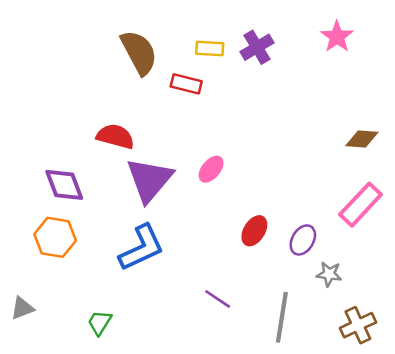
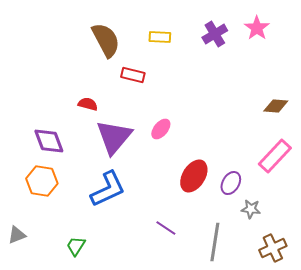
purple cross: (257, 47) -> (215, 34), moved
red rectangle: (186, 84) -> (133, 75), moved
red semicircle: (115, 136) -> (88, 104), size x0.7
red ellipse: (254, 231) -> (194, 176), size x1.4

